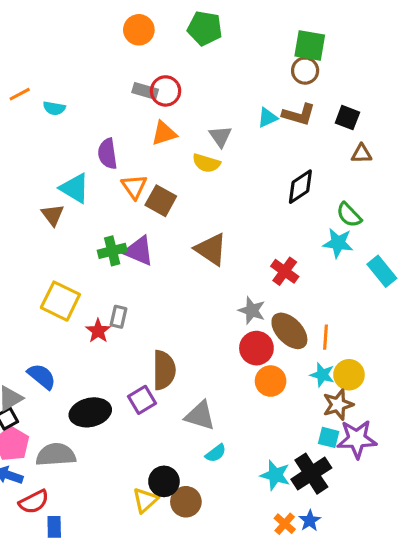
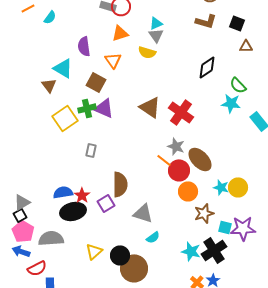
cyan semicircle: (54, 108) -> (50, 17), turned -64
cyan triangle: (267, 118) -> (156, 23), moved
orange triangle: (134, 187) -> (113, 60), moved
brown square: (161, 201) -> (96, 82), moved
red cross: (285, 271) -> (181, 112), moved, size x1.4
yellow square: (60, 301) -> (65, 118), moved, turned 30
red star: (98, 331) -> (82, 195), moved
orange line: (325, 337) -> (164, 160), moved, turned -56
blue semicircle: (42, 376) -> (63, 192), moved, turned -48
brown star: (338, 405) -> (204, 213), moved
yellow triangle: (145, 500) -> (94, 251), moved
brown circle: (186, 502) -> (134, 268), size x1.4

